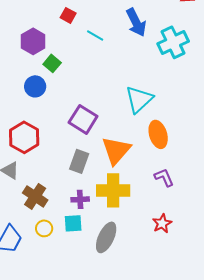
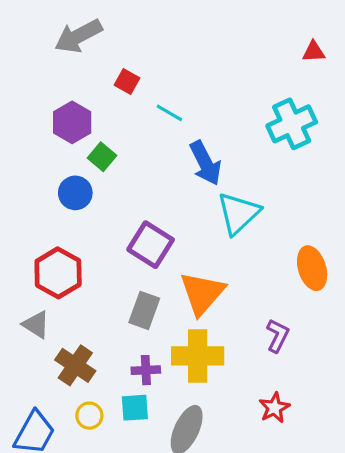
blue arrow: (136, 22) -> (205, 163), moved
orange ellipse: (158, 134) -> (312, 268), moved
purple L-shape: (164, 177) -> (278, 336), turned 50

